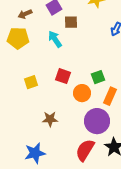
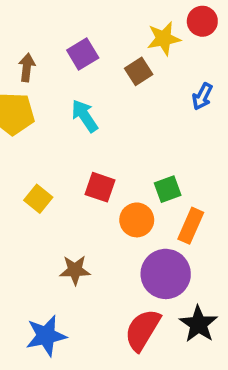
brown arrow: (25, 14) -> (27, 68), turned 120
brown square: (71, 22) -> (139, 71), moved, turned -32
yellow square: (31, 82) -> (38, 199), turned -32

